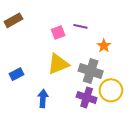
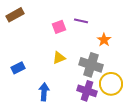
yellow triangle: (58, 64) -> (59, 58), size x0.6

